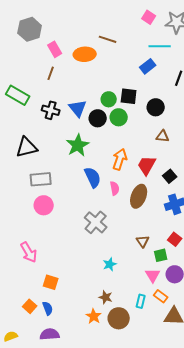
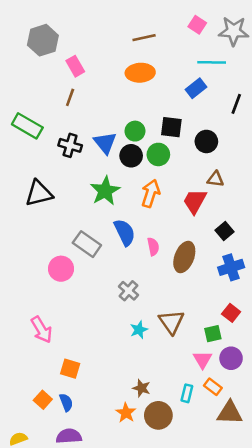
brown line: (108, 39) -> (144, 38), moved, turned -30
orange ellipse: (85, 54) -> (140, 73), moved
green circle: (109, 99) -> (135, 131), moved
orange arrow: (120, 159) -> (151, 193), moved
red trapezoid: (147, 165) -> (195, 201), moved
gray rectangle: (41, 179) -> (87, 244), moved, turned 40
gray cross: (96, 222) -> (129, 291), size x0.7
brown triangle: (143, 241) -> (171, 322), moved, size x1.5
cyan star: (110, 264) -> (139, 330), moved

